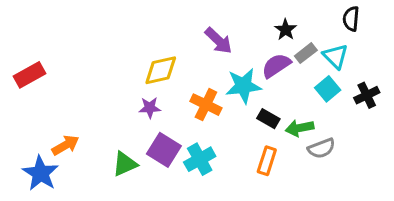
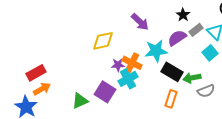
red rectangle: (30, 75) -> (36, 73), moved
purple star: (150, 108) -> (118, 65), moved
black rectangle: (268, 119) -> (172, 72), size x1.5
cyan cross: (200, 159) -> (128, 79), moved

